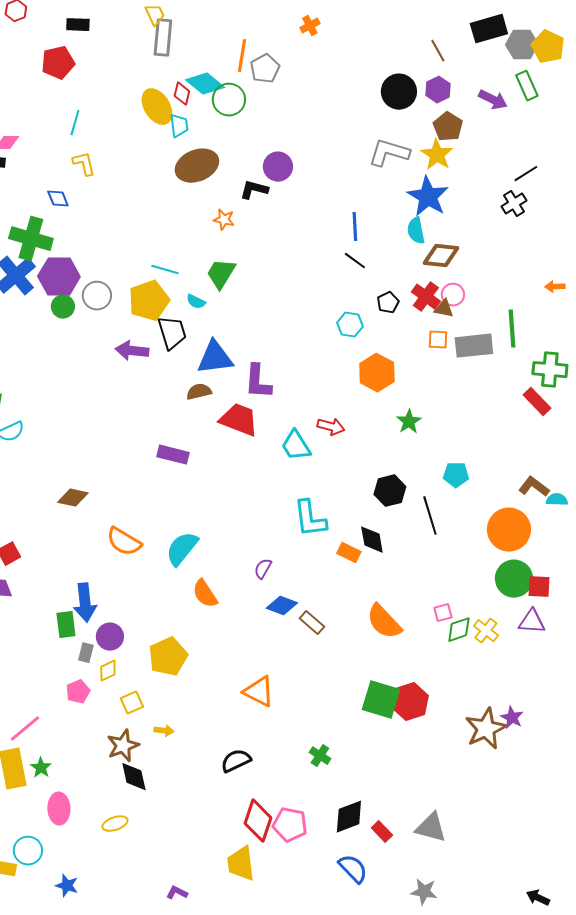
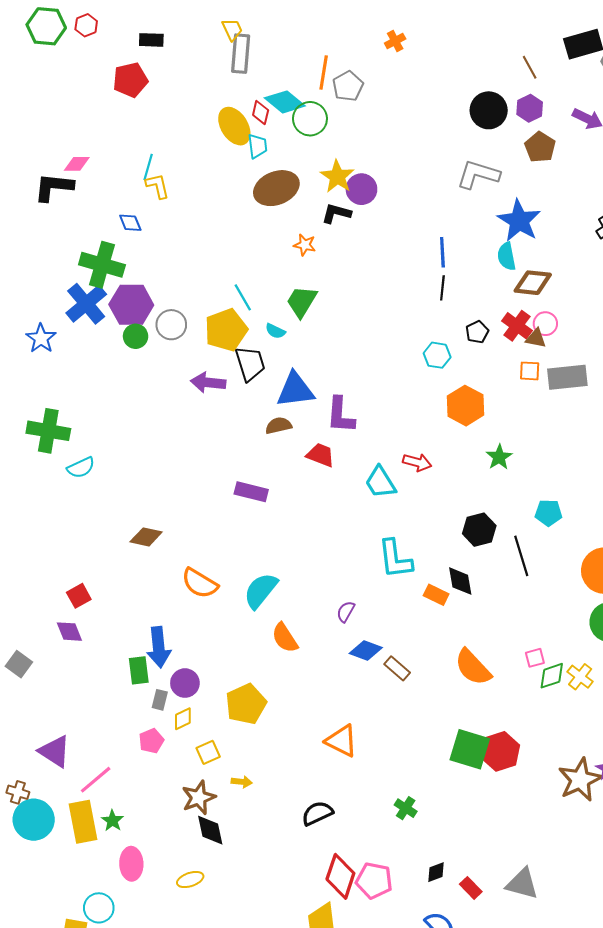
cyan line: (75, 123) -> (148, 167), moved
yellow star: (437, 155) -> (337, 177), moved
black line: (355, 261) -> (442, 288), turned 60
cyan line: (165, 270) -> (243, 297), turned 44
red trapezoid: (239, 420) -> (320, 455), size x0.7
black diamond: (349, 817) -> (436, 872), size x0.6

